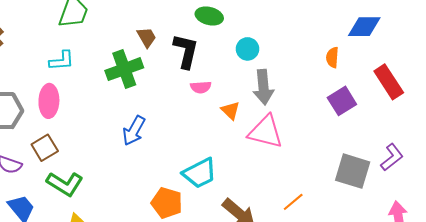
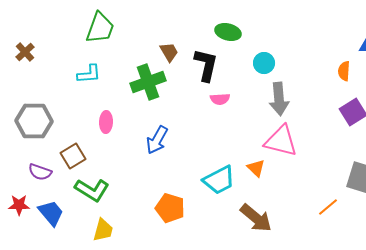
pink ellipse: (49, 101) -> (106, 122), moved, size x0.7
orange triangle: (230, 111) -> (256, 168), moved
orange line: (293, 202) -> (328, 207), moved
orange pentagon: (167, 203) -> (170, 208), moved

